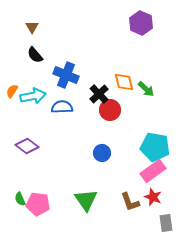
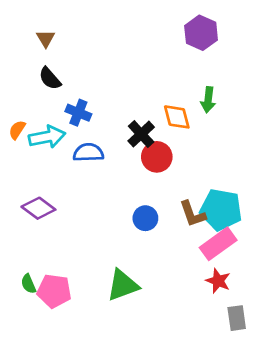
blue cross: (66, 75) -> (78, 113), moved, size x0.7
green arrow: (146, 89) -> (208, 100), moved, turned 54
green triangle: (86, 200) -> (123, 285), turned 45
brown L-shape: (130, 202) -> (192, 214), moved

